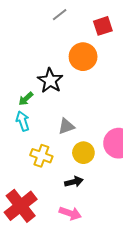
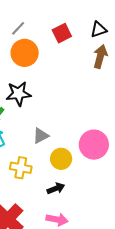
orange circle: (83, 57) -> (25, 53), moved
black star: (50, 81) -> (19, 94), turned -30

